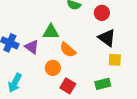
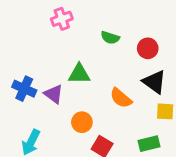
orange semicircle: (68, 50) -> (121, 98), moved

